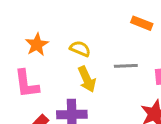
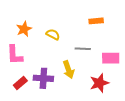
orange rectangle: (142, 23) -> (96, 21), turned -32
yellow arrow: (87, 79) -> (69, 70), moved

